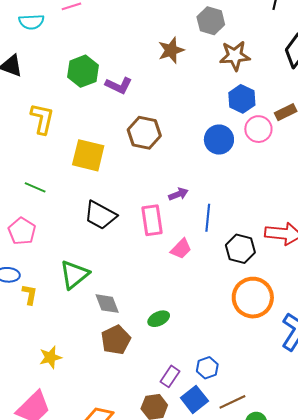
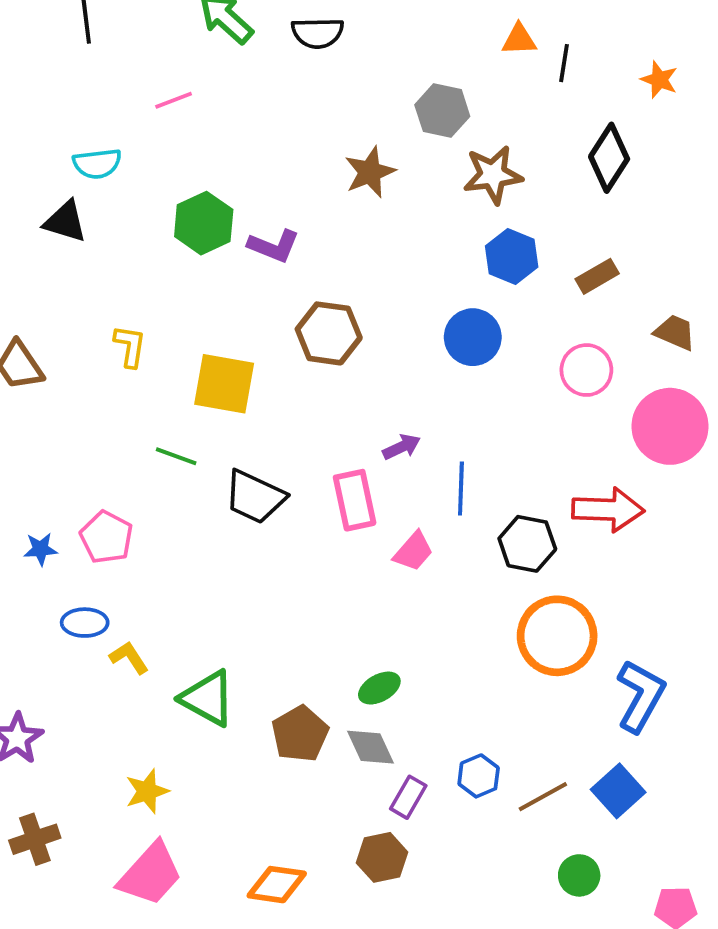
cyan semicircle: (31, 22) -> (97, 164), moved
yellow L-shape: (42, 119) -> (130, 346), moved, size x0.7
pink circle: (258, 129) -> (586, 370), moved
green line: (35, 187) -> (176, 456), moved
green triangle: (74, 275) -> (208, 698), moved, turned -48
yellow L-shape: (30, 294) -> (129, 658), turned -40
gray diamond: (107, 304) -> (370, 747), moved
yellow star: (50, 357) -> (147, 791), moved
blue square: (194, 399) -> (618, 791), moved
brown line: (232, 402) -> (543, 797), moved

